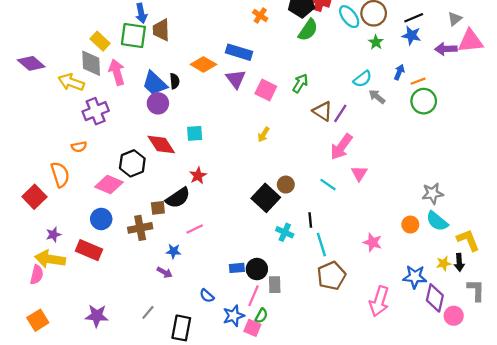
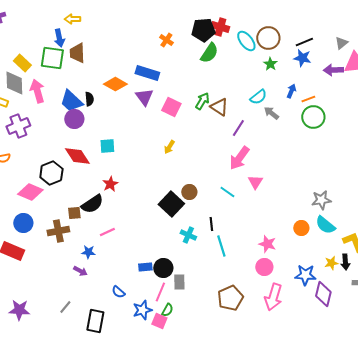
brown triangle: (322, 111) -> (219, 107), moved
brown pentagon: (331, 276) -> (230, 298), moved
pink circle: (454, 316) -> (264, 267), moved

